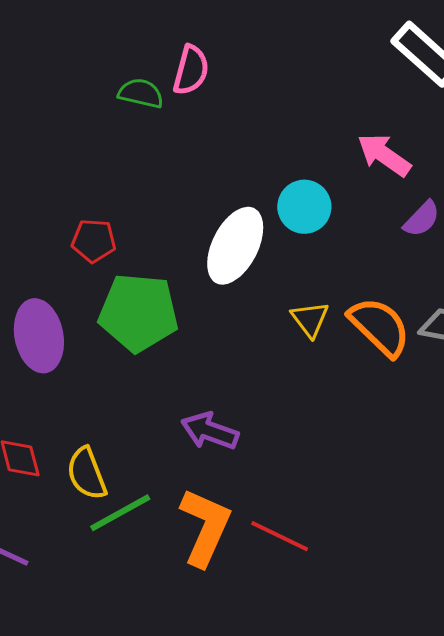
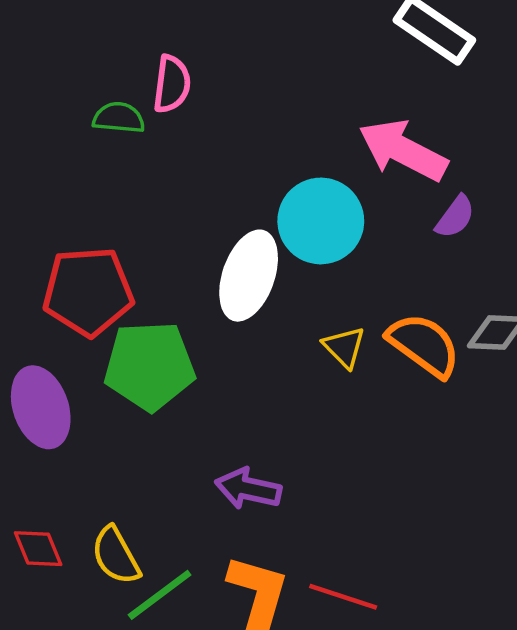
pink arrow: (384, 155) -> (403, 150), size x1.4
cyan circle: (304, 207) -> (321, 221), size x1.4
red pentagon: (94, 241) -> (88, 291), size x1.8

